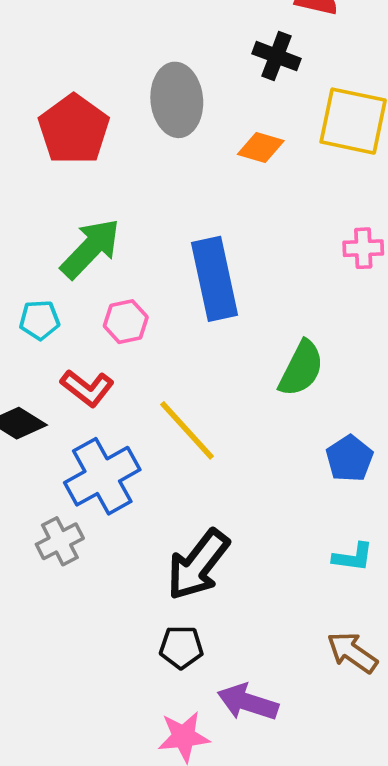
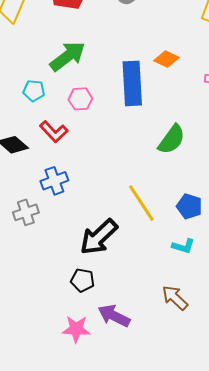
orange diamond: (261, 148) -> (167, 59), moved
yellow line: (187, 430) -> (141, 203), moved
blue pentagon: (349, 459) -> (189, 206), moved, turned -30
blue cross: (102, 476) -> (54, 181), size x0.7

